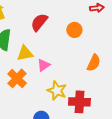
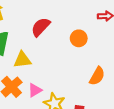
pink triangle: (44, 65) -> (35, 90), moved

